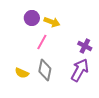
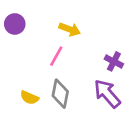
purple circle: (32, 18) -> (15, 24), moved
purple arrow: (80, 70) -> (107, 94), turned -70

